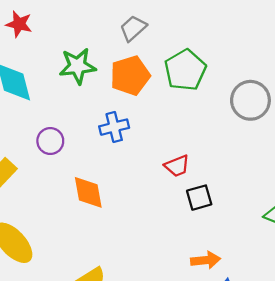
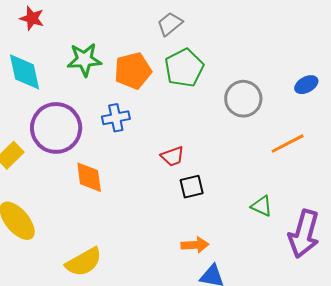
gray trapezoid: (133, 28) -> (170, 24), moved
purple circle: (50, 141) -> (56, 128), size x2.0

